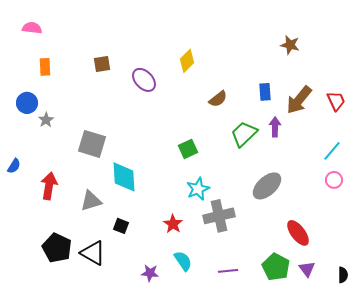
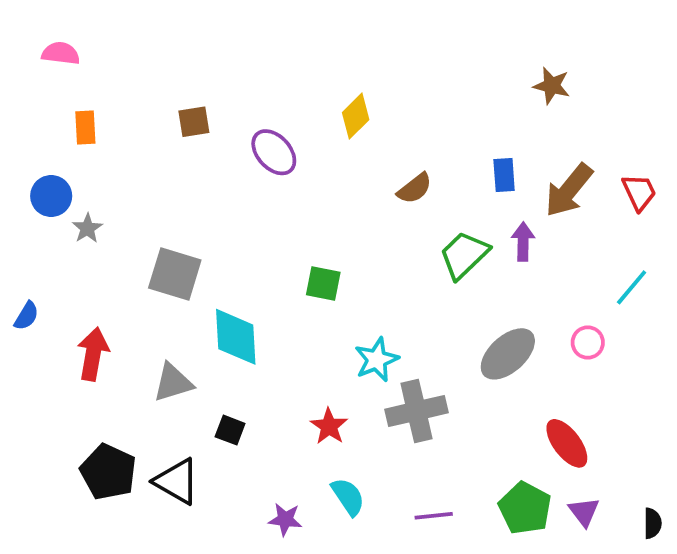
green square: (188, 149) -> (323, 284), moved, turned 36
pink circle: (334, 180) -> (588, 343), moved

